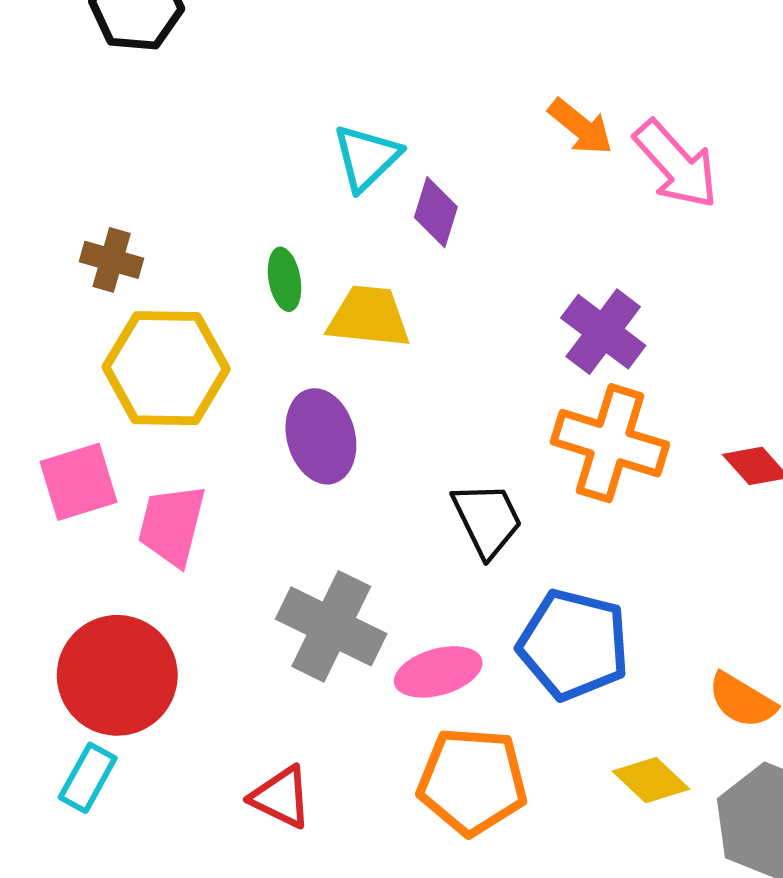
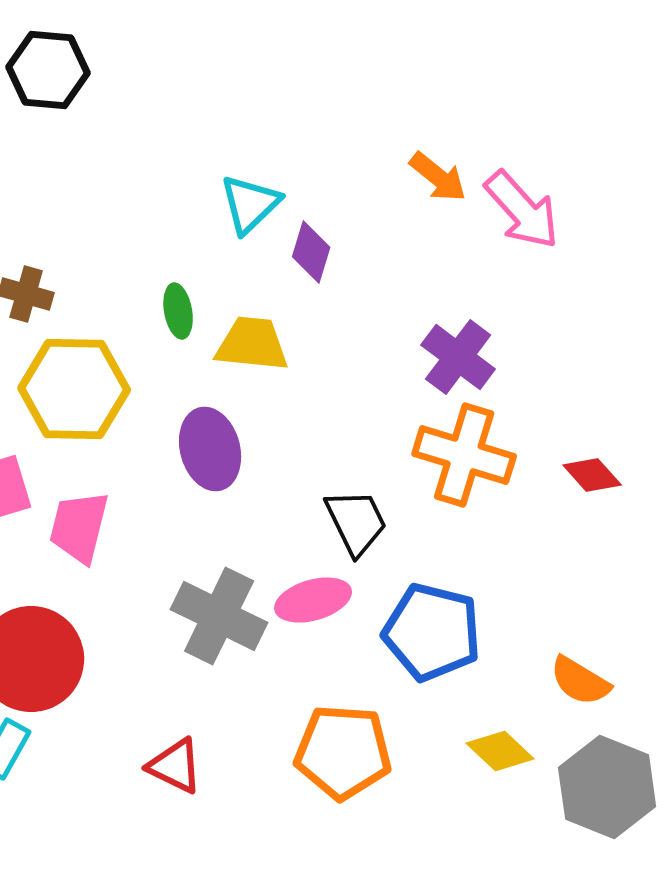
pink ellipse: (438, 672) -> (313, 600), moved

